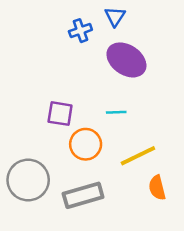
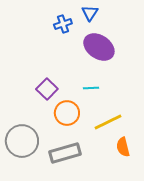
purple square: (60, 114) -> (47, 89), turned 35

